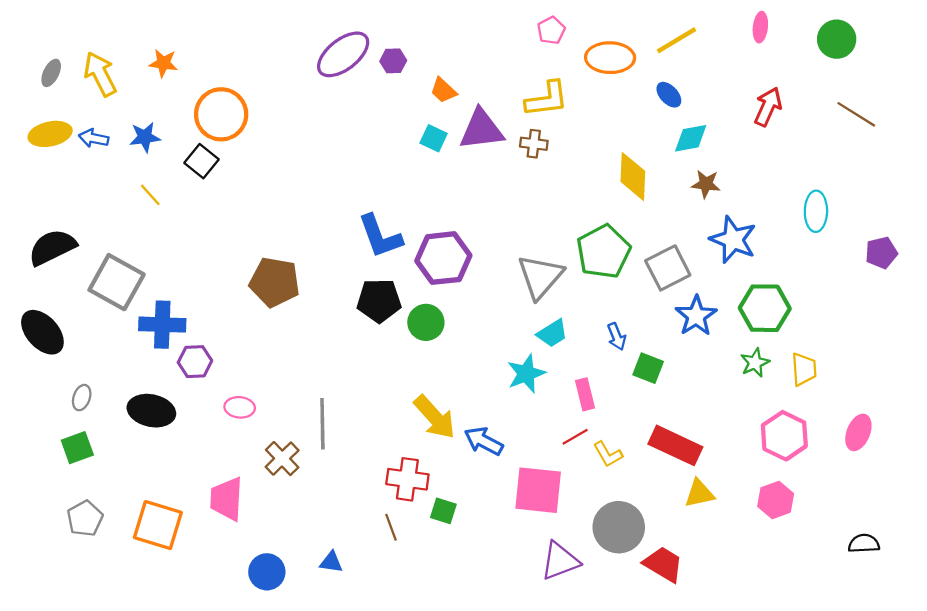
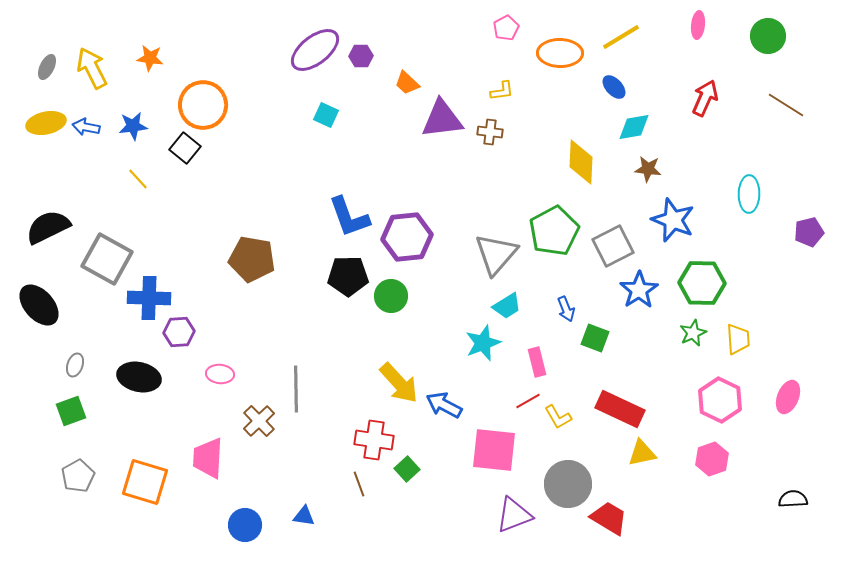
yellow L-shape: (547, 99) -> (502, 91), size x0.6
cyan square: (434, 138) -> (326, 115), moved
green square: (443, 511) -> (407, 469), turned 30

